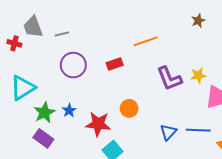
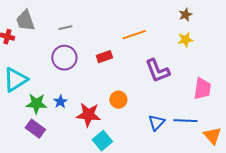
gray line: (62, 34) -> (65, 28), moved
yellow star: (198, 75) -> (185, 40), moved
green star: (44, 113) -> (36, 104), turned 30

